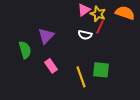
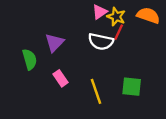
white semicircle: (85, 35) -> (101, 42), size x1.5
green square: (101, 70) -> (132, 87), moved

